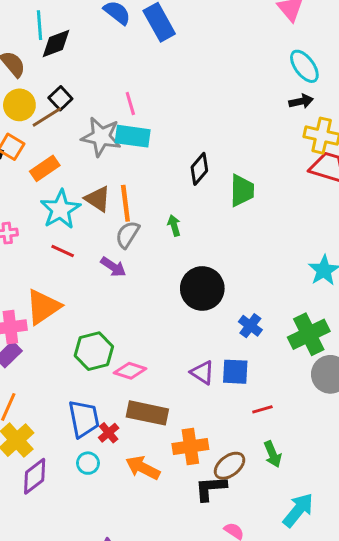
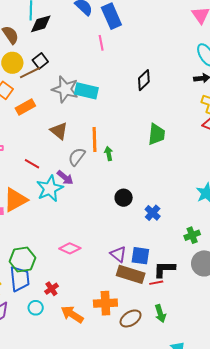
pink line: (130, 103) -> (101, 43), moved
black diamond: (199, 169) -> (144, 80), moved
orange line: (125, 203) -> (95, 139), moved
cyan star: (60, 209) -> (50, 189), moved
black circle: (202, 288) -> (124, 198), size x0.6
blue cross: (250, 326) -> (153, 213), moved
green cross: (309, 334) -> (192, 235), size x0.6
green hexagon: (94, 351) -> (22, 260), moved
brown rectangle: (147, 413) -> (131, 274), moved
blue trapezoid: (84, 419) -> (20, 279), moved
black L-shape: (211, 488) -> (164, 269), moved

